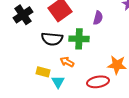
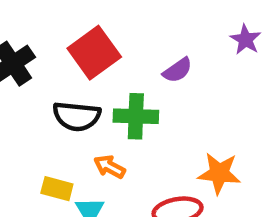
purple semicircle: (98, 18) -> (178, 70), turned 40

